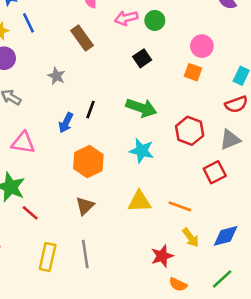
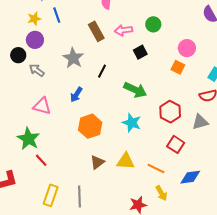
pink arrow: (126, 18) -> (123, 30), moved
gray star: (56, 76) -> (73, 58), size x1.5
black line: (90, 110) -> (102, 71), moved
red square: (215, 172) -> (176, 144), moved, turned -36
brown triangle: (85, 206) -> (97, 162), moved
blue diamond: (226, 236) -> (190, 177), moved

